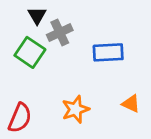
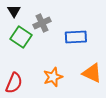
black triangle: (37, 15) -> (14, 11), moved
orange triangle: (131, 104) -> (92, 73), size x1.5

